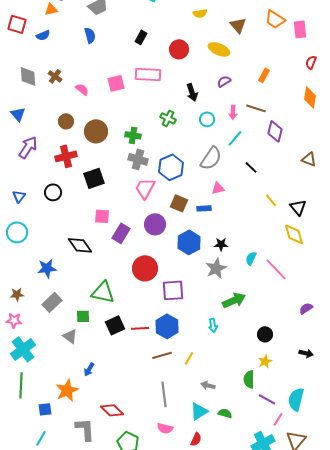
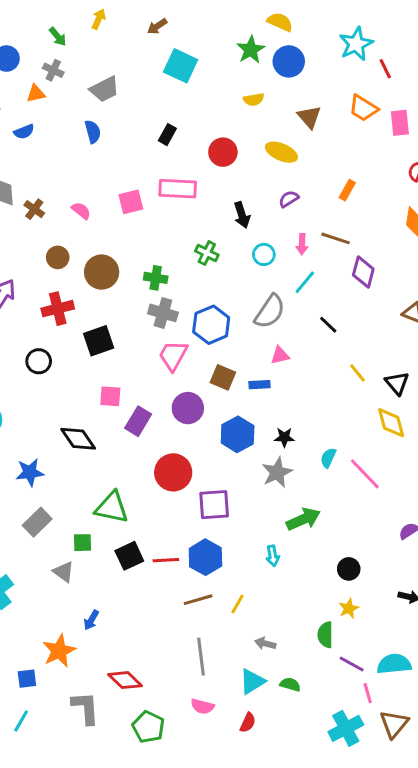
brown cross: (55, 76) -> (34, 209), moved
cyan semicircle: (296, 399) -> (394, 664), turned 70
pink line: (278, 419) -> (368, 693), turned -48

